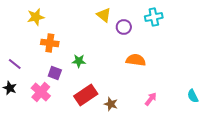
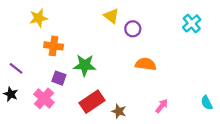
cyan cross: (154, 17) -> (192, 23), moved, turned -30
green star: (79, 61) -> (85, 65), size x1.5

